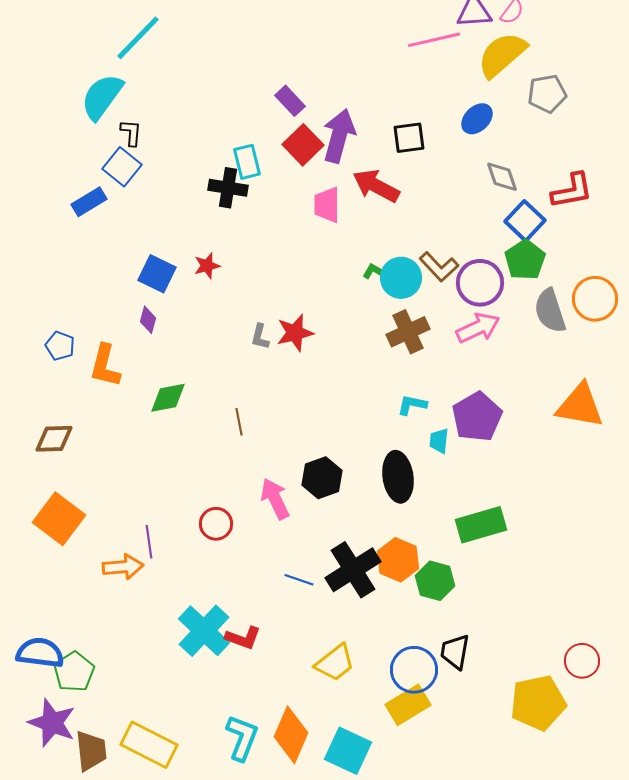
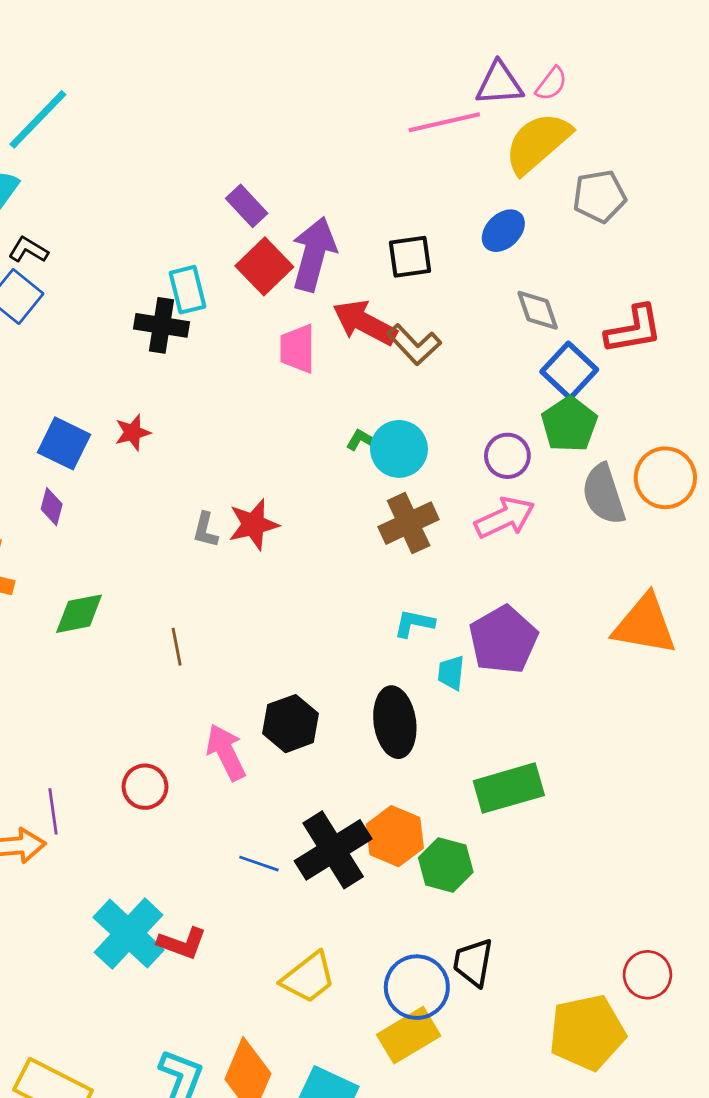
black L-shape: (131, 133) -> (28, 250), turned -64
brown L-shape: (439, 267) -> (414, 345), moved
purple circle: (480, 283) -> (507, 456), size x0.7

